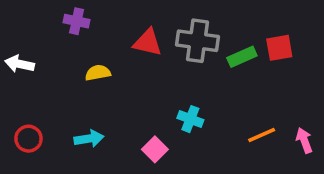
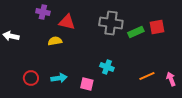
red triangle: (148, 43) -> (67, 22), moved
red circle: (28, 139) -> (31, 78), moved
cyan arrow: (89, 139) -> (59, 78), moved
pink square: (155, 149) -> (87, 84), turned -32

